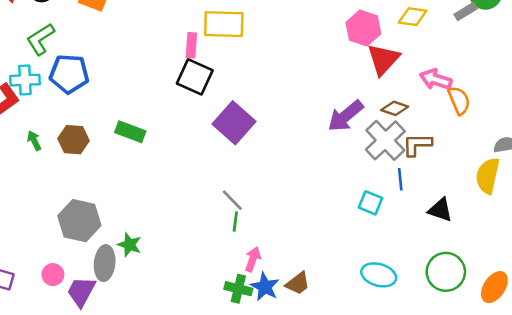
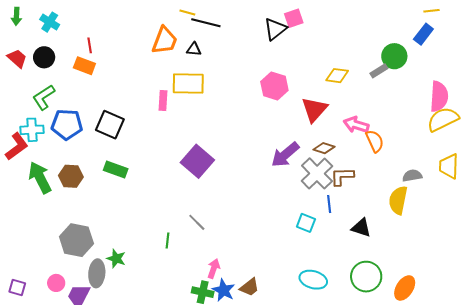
pink hexagon: (363, 28) -> (274, 86), moved
black square: (195, 77) -> (110, 125), moved
green arrow: (34, 141) -> (40, 178), size x2.0
green line: (235, 222) -> (168, 240), moved

